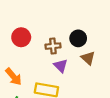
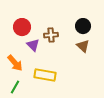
black circle: (78, 38) -> (83, 26), moved
purple triangle: (61, 66) -> (33, 45), moved

